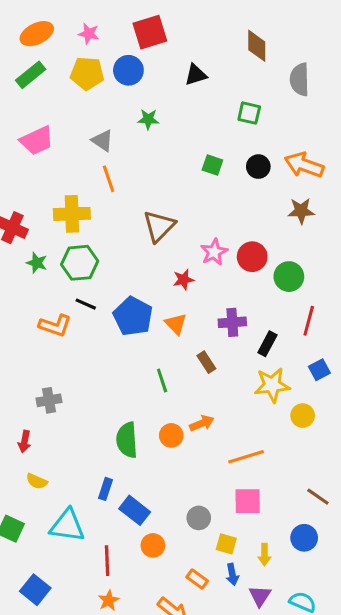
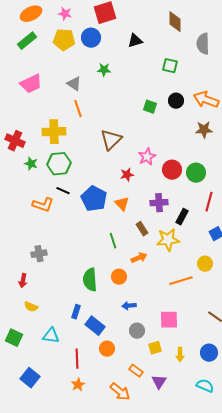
green square: (212, 165) -> (150, 107), moved
red circle: (252, 257) -> (172, 170), moved
yellow star: (272, 385) -> (168, 240), moved
orange arrow: (202, 423) -> (139, 258), moved
orange line: (246, 457) -> (181, 281), moved
cyan triangle: (67, 526) -> (51, 336), size x0.7
blue circle: (304, 538) -> (209, 353), moved
yellow square: (226, 544) -> (155, 348), turned -32
blue arrow: (232, 574) -> (129, 306), moved, turned 96
purple triangle: (260, 596) -> (159, 382), moved

